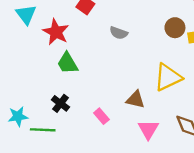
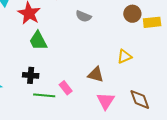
yellow triangle: (168, 77) -> (124, 56), size x0.6
black cross: (61, 103) -> (31, 75), turned -35
green line: (43, 130) -> (44, 95), moved

